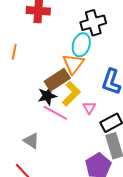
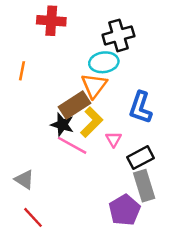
cyan ellipse: (81, 45) -> (104, 62), turned 65
black star: (47, 96) -> (62, 125), turned 30
gray triangle: (31, 141) -> (24, 180), moved

